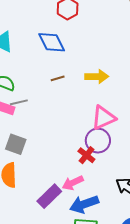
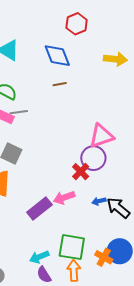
yellow arrow: (97, 76) -> (115, 59), moved
brown line: (58, 78) -> (60, 84), moved
blue arrow: (84, 204) -> (99, 201), moved, size x0.5

